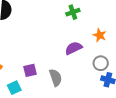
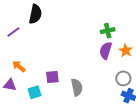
green cross: (73, 12) -> (108, 31), moved
purple semicircle: (74, 48) -> (106, 51), moved, turned -54

